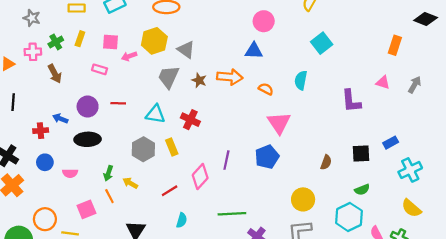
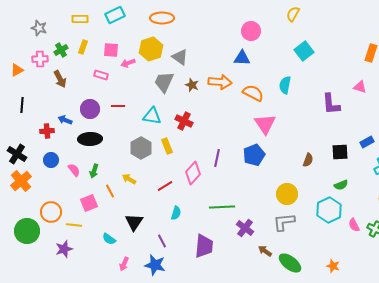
orange semicircle: (266, 89) -> (253, 93), size x1.5
pink semicircle: (70, 173) -> (74, 170), turned -128
green arrow: (108, 173) -> (94, 171), moved

